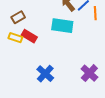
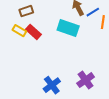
blue cross: (45, 74) -> (52, 85), moved

